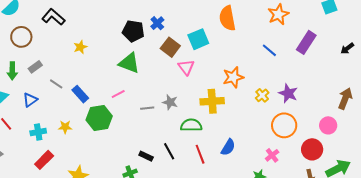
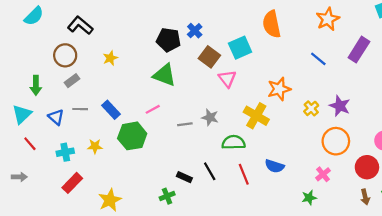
brown circle: (21, 37) -> (65, 55), moved
gray rectangle: (35, 67) -> (72, 81), moved
gray line: (56, 84) -> (80, 109), moved, turned -32
blue triangle: (30, 100) -> (56, 117), turned -42
yellow cross: (212, 101) -> (256, 116), turned 35
blue semicircle: (228, 147) -> (275, 166), turned 78

